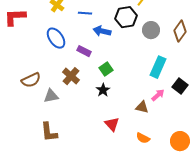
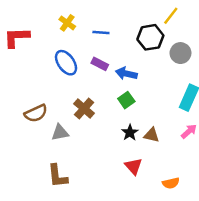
blue arrow: (102, 31) -> (126, 74), moved
purple rectangle: (84, 51) -> (100, 64), moved
black star: (103, 90) -> (130, 133), moved
brown triangle: (142, 107) -> (152, 135), moved
orange semicircle: (143, 138) -> (171, 183), turned -40

